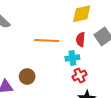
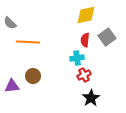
orange line: (47, 40) -> (28, 42), moved

